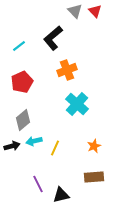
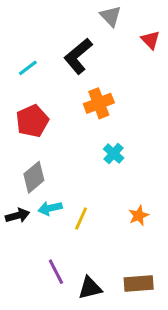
red triangle: (95, 11) -> (150, 40), moved
cyan cross: (77, 104) -> (114, 154), size x0.6
brown rectangle: (94, 177) -> (139, 283), moved

